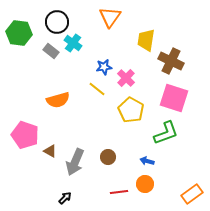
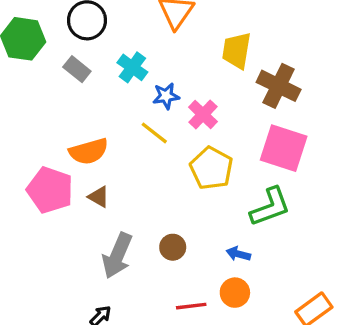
cyan cross: (73, 43) -> (132, 67), moved
pink pentagon: (25, 135) -> (50, 190), moved
brown triangle: (50, 151) -> (99, 197), moved

